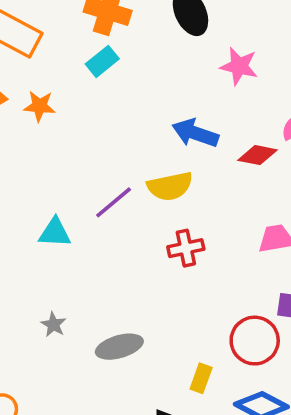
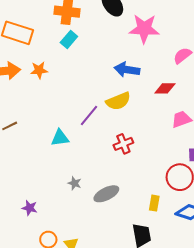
pink star: (239, 66) -> (144, 29), size x1.4
red diamond: (258, 155) -> (165, 88), moved
red cross: (186, 248) -> (123, 144), moved
gray star: (53, 324) -> (75, 183), moved

